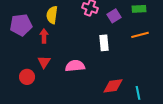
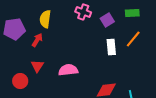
orange line: (140, 35) -> (133, 39), turned -36
red arrow: (44, 36) -> (37, 40), turned 32
white rectangle: (104, 43) -> (111, 47), moved

